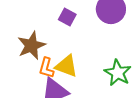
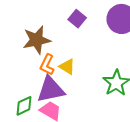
yellow triangle: (66, 66) -> (67, 67), size x0.7

